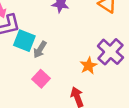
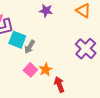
orange star: (89, 66) -> (46, 69), moved

